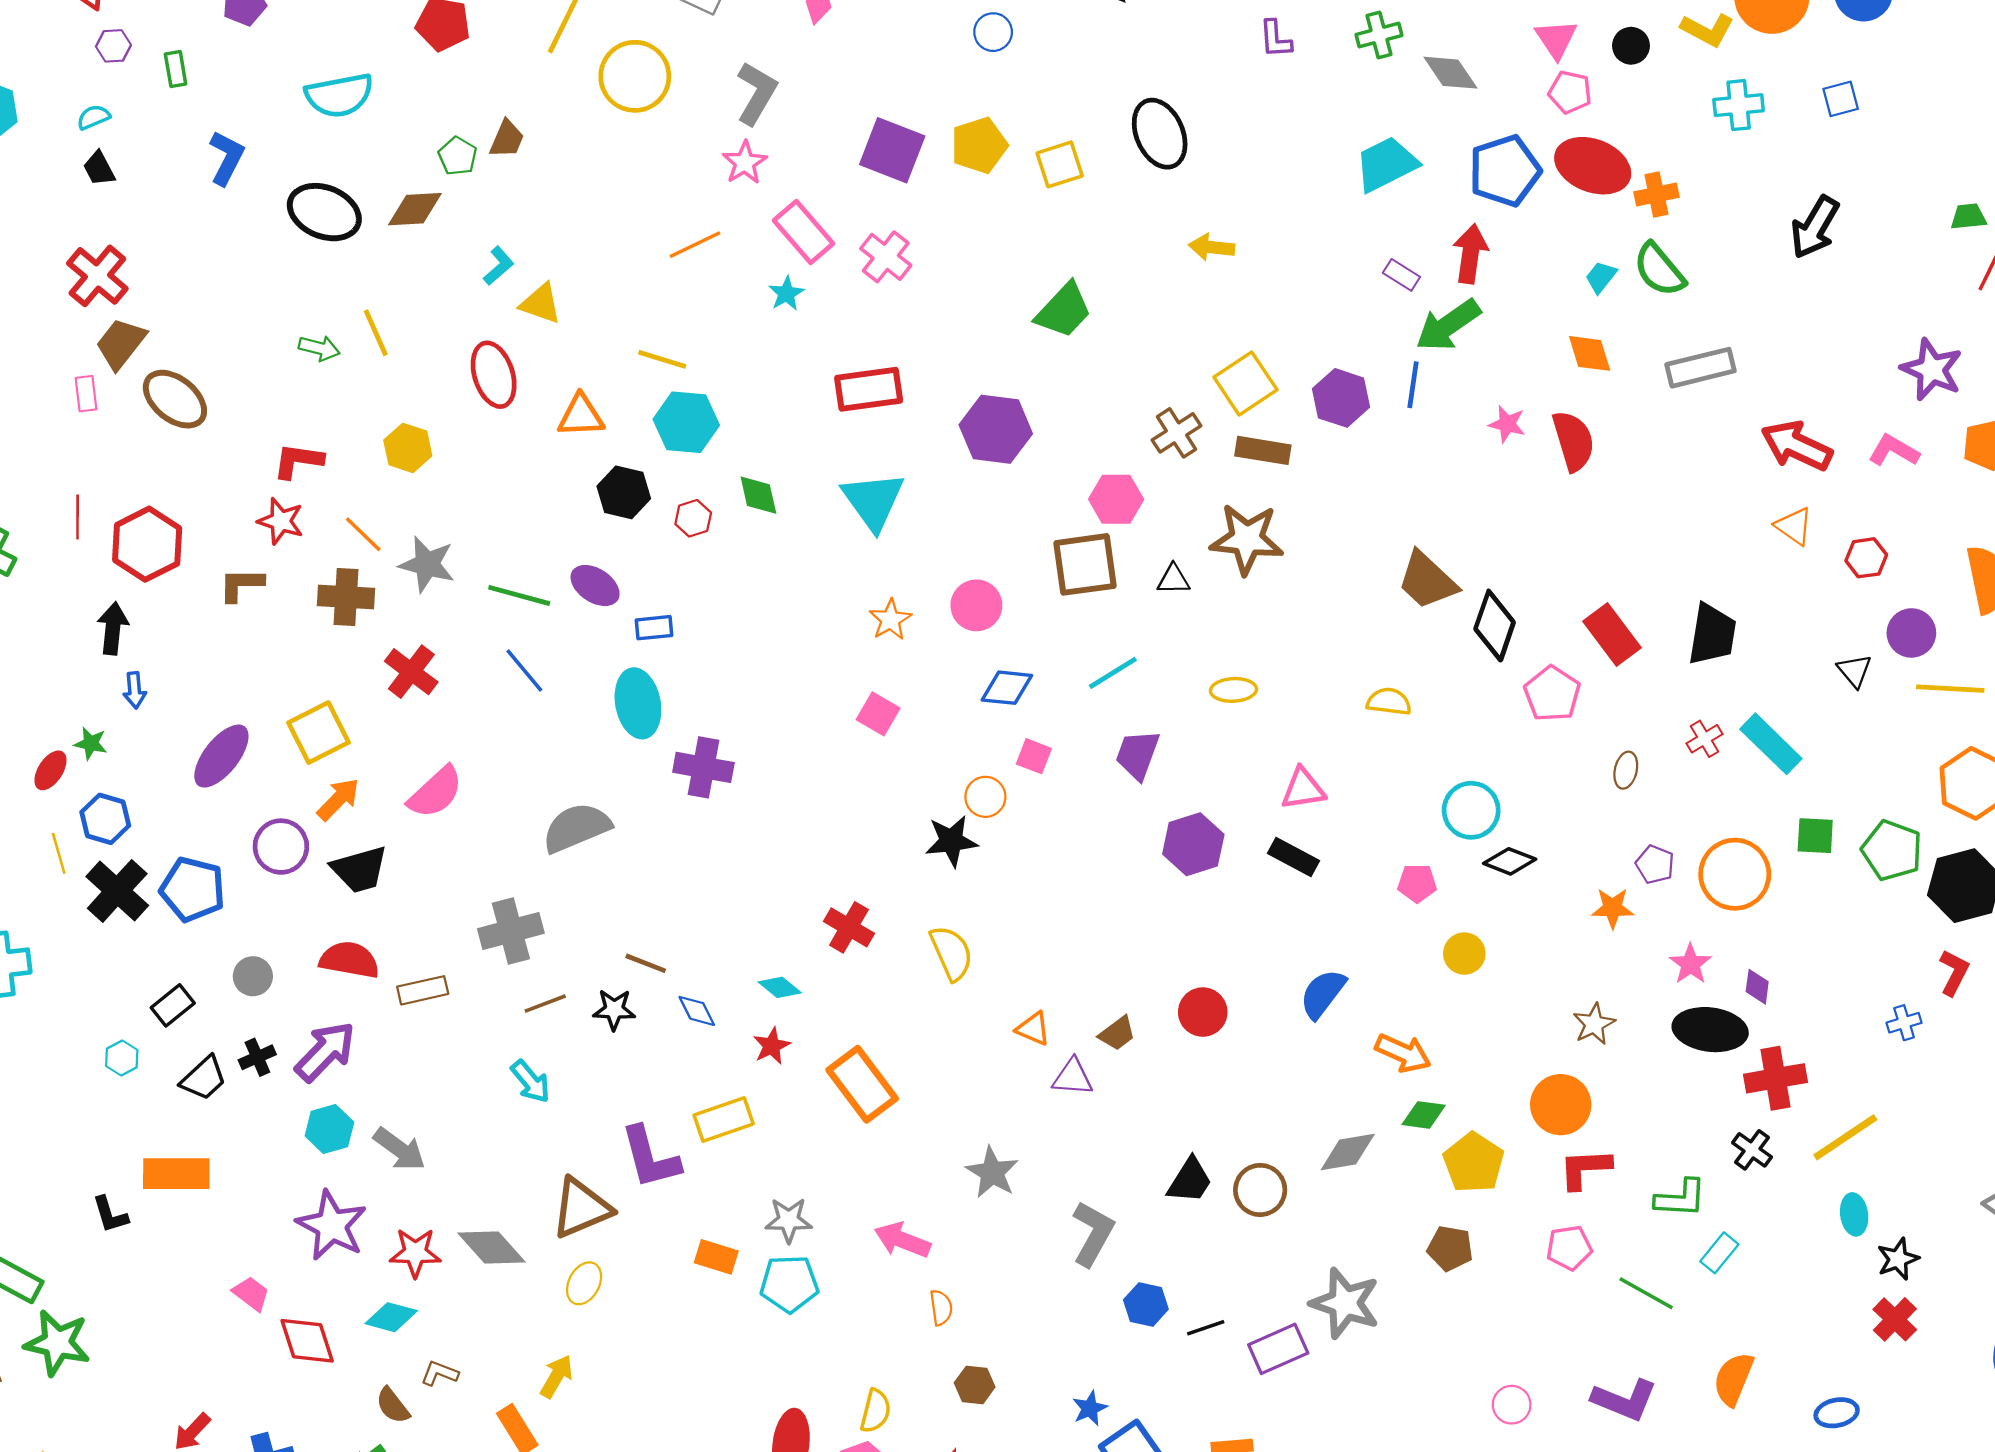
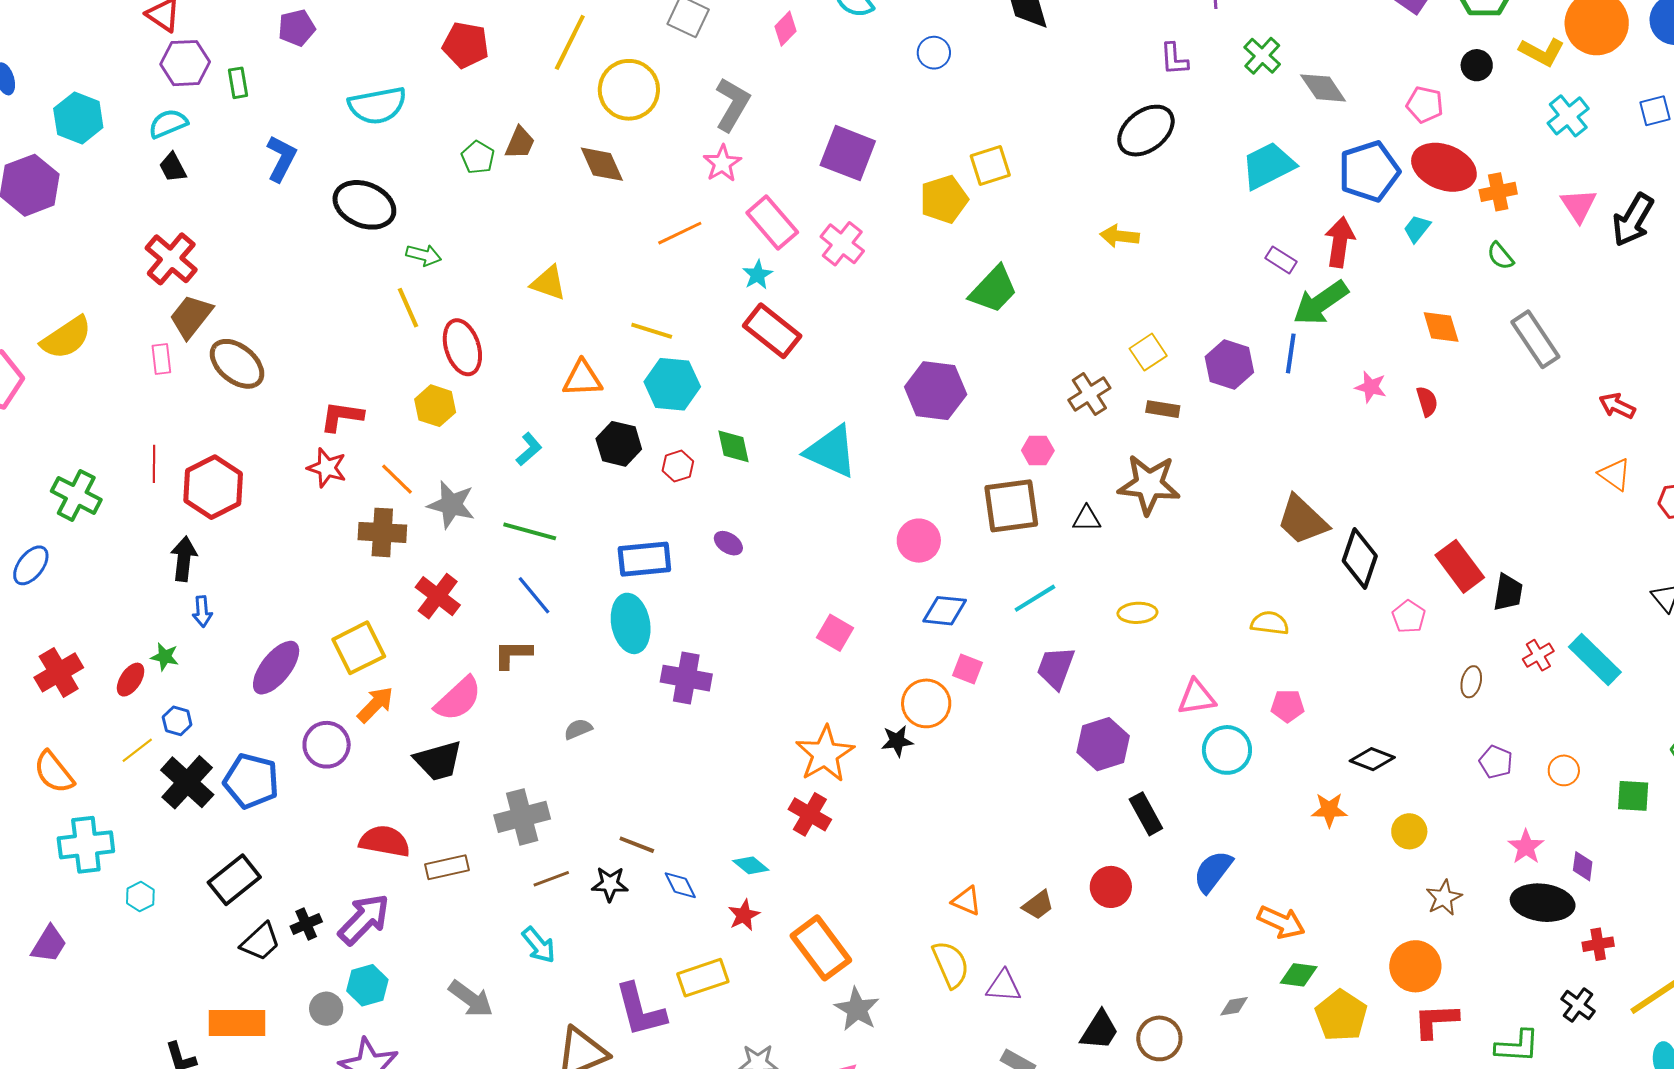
green cross: (1379, 35) -> (1262, 56), turned -33
pink triangle: (1556, 39) -> (1579, 205), moved
purple hexagon: (113, 46) -> (185, 63), size x1.6
cyan cross: (1739, 105) -> (1568, 116), turned -33
cyan semicircle: (93, 117) -> (168, 124), size x1.4
black ellipse: (1160, 134) -> (1146, 131), moved, turned 76
yellow pentagon: (979, 145) -> (944, 199), moved
brown diamond: (415, 209) -> (602, 164), moved, turned 69
cyan L-shape: (499, 266) -> (529, 449), moved
green semicircle: (1659, 270) -> (1500, 256), size x0.6
cyan trapezoid: (1601, 277) -> (1417, 229), moved
green arrow: (319, 348) -> (424, 255), moved
gray rectangle: (1700, 368) -> (1535, 339), turned 70
red ellipse: (494, 375) -> (462, 347), moved
yellow square: (1245, 384) -> (1148, 352), size x0.7
red rectangle: (869, 389) -> (772, 331), moved, turned 46
red semicircle: (1573, 441) -> (1427, 401), size x0.6
red arrow: (1797, 446) -> (1617, 406), size x0.6
brown rectangle: (1263, 450) -> (1163, 409), size x0.7
pink hexagon: (1116, 499) -> (1038, 450), size x0.7
cyan triangle: (873, 501) -> (831, 451), turned -30
brown L-shape: (241, 585) -> (513, 654), moved
purple ellipse: (595, 586) -> (728, 543), moved, size x0.7
orange star: (890, 620) -> (825, 754), moved, size x1.6
blue rectangle: (654, 628) -> (644, 559), size x1.6
black trapezoid: (1712, 634) -> (1508, 592), moved, size x0.7
pink pentagon: (1552, 694) -> (1409, 617), size x0.7
orange circle: (985, 797) -> (926, 703), size x1.4
cyan circle: (1471, 810) -> (1227, 750), moved
blue hexagon: (105, 819) -> (177, 721), size x0.7
gray semicircle: (576, 828) -> (578, 729), size x0.5
green square: (1815, 836) -> (1633, 796), moved
black star: (951, 841) -> (897, 741), size x0.7
yellow line: (59, 853) -> (137, 750), turned 68
black rectangle: (1293, 857) -> (1146, 814), moved, turned 33
black trapezoid: (359, 869) -> (438, 761), moved
orange circle: (1735, 874) -> (1564, 770), size x0.5
pink pentagon: (1417, 883) -> (1288, 706), moved
orange star: (1613, 908) -> (1329, 810), moved
yellow semicircle: (951, 953) -> (951, 964), moved
yellow circle: (1464, 954) -> (1409, 831), moved
gray circle: (253, 976) -> (326, 1009), moved
black rectangle: (173, 1005) -> (234, 880), size x1.4
cyan hexagon: (122, 1058) -> (140, 897), moved
purple triangle: (1073, 1077) -> (1004, 986), moved
red cross: (1775, 1078) -> (1598, 944), size x0.6
gray arrow: (399, 1149) -> (471, 999), moved
gray diamond: (1348, 1152) -> (1234, 1006), size x0.6
gray star: (992, 1172) -> (857, 1009), moved

